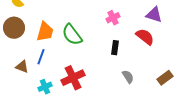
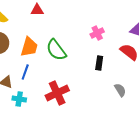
gray semicircle: (128, 77) -> (120, 90), moved
cyan cross: (45, 87) -> (19, 99), moved, turned 32

